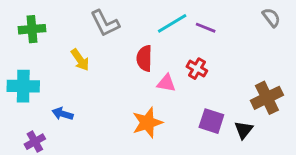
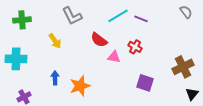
red semicircle: (144, 58) -> (99, 40), turned -54
blue arrow: (63, 114) -> (55, 78), moved, turned 72
orange star: (147, 123) -> (80, 86), moved
black triangle: (244, 130) -> (192, 94), moved

